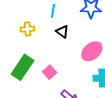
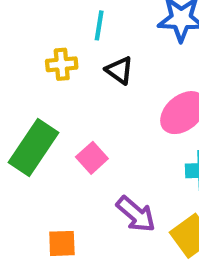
yellow cross: (28, 29) -> (62, 64), moved

